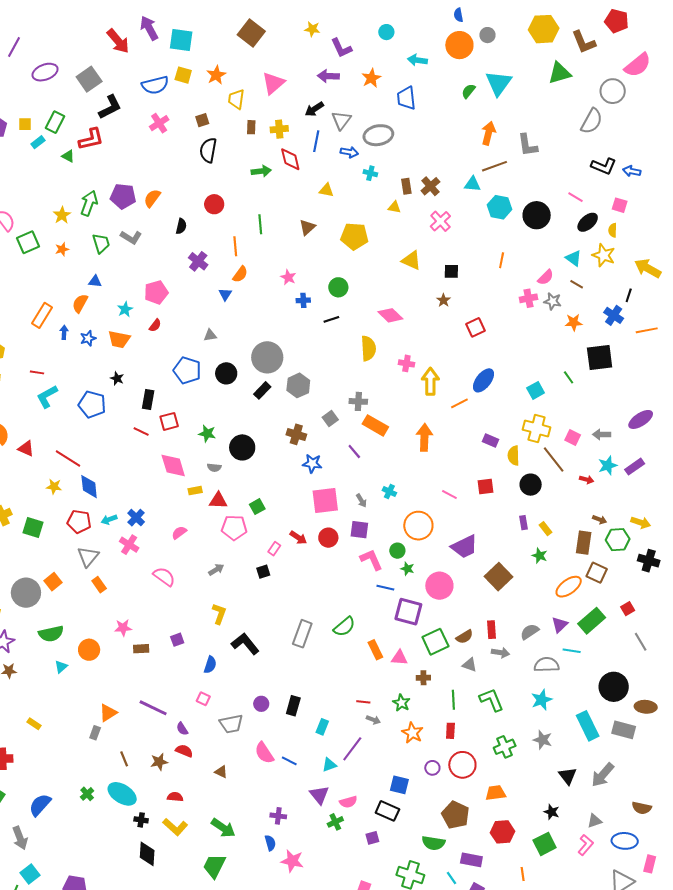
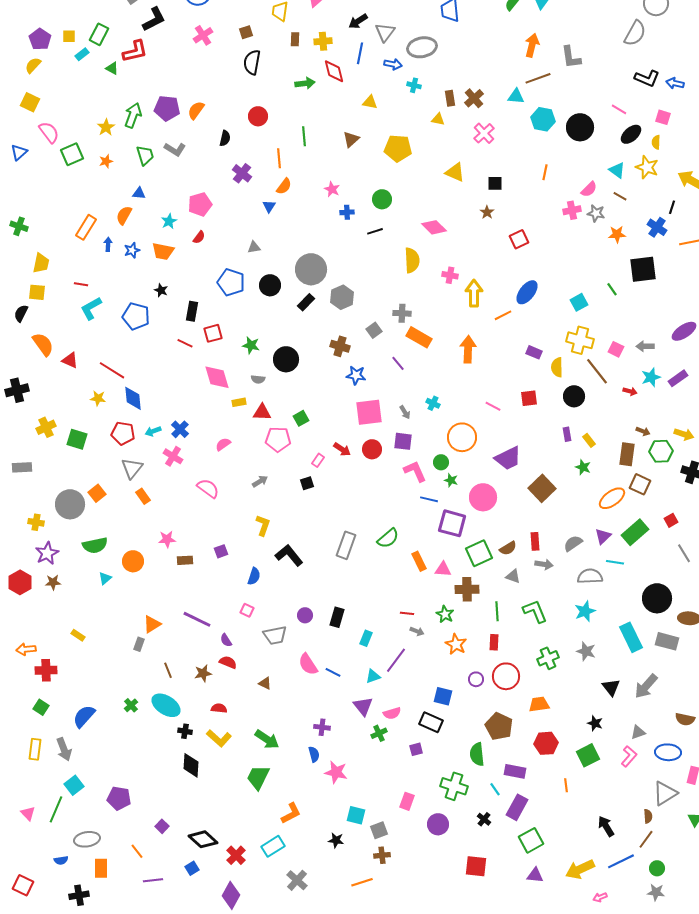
brown cross: (423, 678) -> (467, 589), size x1.6
green semicircle: (433, 843) -> (477, 754), turned 75

